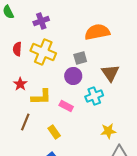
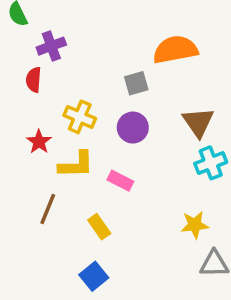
purple cross: (41, 21) -> (51, 46), moved
yellow cross: (43, 52) -> (80, 117), moved, size x0.7
gray square: (80, 58) -> (136, 83), moved
cyan cross: (94, 96) -> (211, 163), moved

